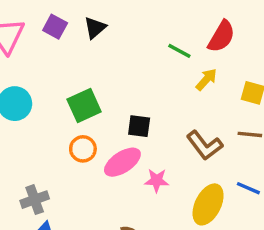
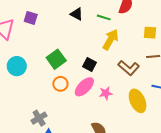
black triangle: (95, 28) -> (77, 14), moved, turned -40
yellow arrow: (206, 79) -> (111, 40), moved, size x1.5
black square: (139, 126) -> (90, 65), turned 32
yellow ellipse: (208, 204) -> (138, 101), turned -40

